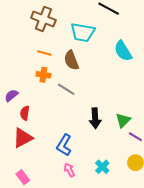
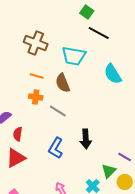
green triangle: (123, 120) -> (109, 171), moved
blue L-shape: (64, 145) -> (56, 148), moved

